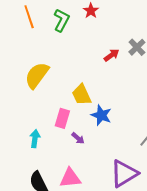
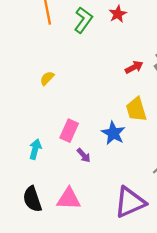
yellow semicircle: (37, 75) -> (47, 78), size x0.5
yellow trapezoid: (82, 95) -> (136, 109), moved

